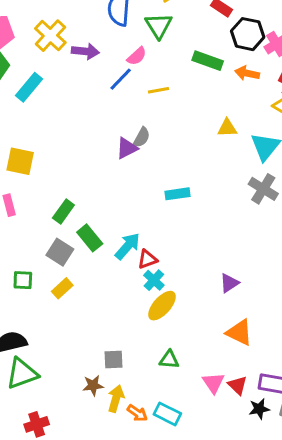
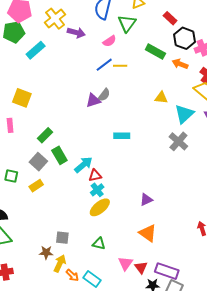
blue line: (121, 79) -> (104, 65), moved

